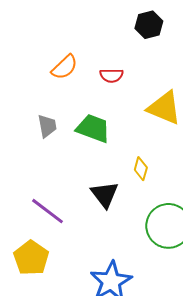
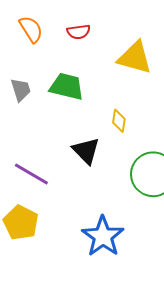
orange semicircle: (65, 67) -> (31, 29), turned -72

